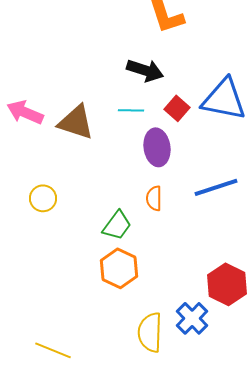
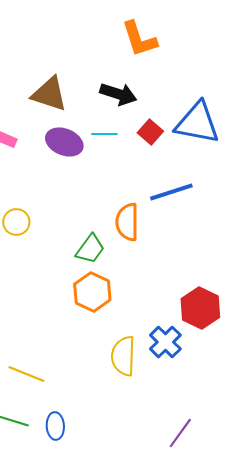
brown triangle: (76, 122) -> (49, 94), moved
purple ellipse: (157, 147) -> (64, 142), moved, turned -60
blue line: (216, 187) -> (171, 192), moved
orange semicircle: (154, 198) -> (127, 222), size x1.5

